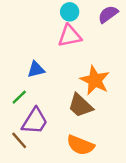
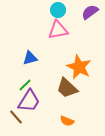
green line: (19, 97) -> (25, 85), moved
orange semicircle: (80, 145) -> (67, 121), size x0.6

